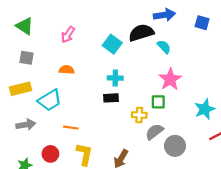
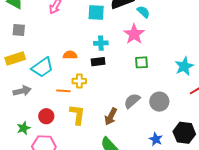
cyan square: (112, 44) -> (96, 12), turned -30
orange semicircle: (67, 70) -> (70, 55), moved
pink star: (170, 79) -> (134, 34), moved
yellow cross: (139, 115) -> (79, 81), moved
gray semicircle: (154, 132) -> (132, 101), moved

